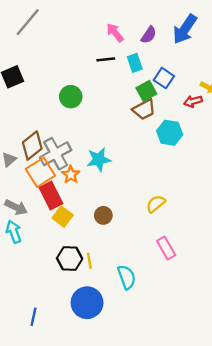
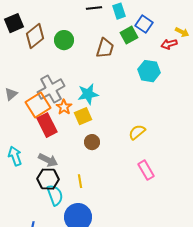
brown trapezoid: (144, 109) -> (105, 48), moved, turned -45
brown diamond: (32, 146) -> (35, 36), moved
gray arrow: (16, 207) -> (48, 160), moved
yellow square: (63, 217) -> (83, 116), moved, turned 30
black hexagon: (70, 258) -> (48, 179), moved
cyan semicircle: (127, 277) -> (55, 195), moved

